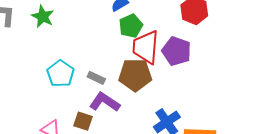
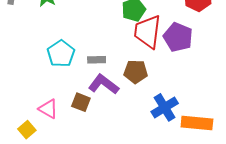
brown pentagon: (135, 75) -> (136, 72), moved, size x0.7
gray rectangle: (96, 78) -> (97, 60), turned -30

